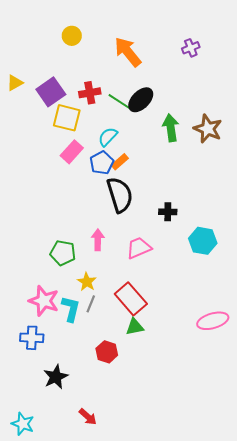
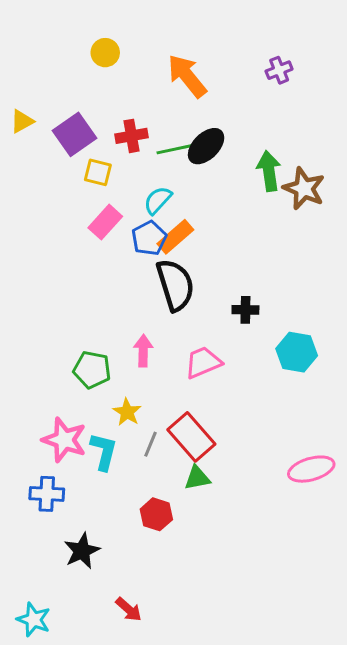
green line: (120, 102) -> (175, 149), turned -45
yellow square: (67, 118) -> (98, 172), size x0.7
green arrow: (171, 128) -> (269, 171), moved
orange rectangle: (120, 162) -> (175, 237), size x1.4
gray line: (91, 304) -> (151, 444), moved

